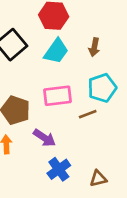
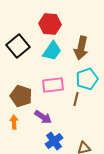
brown arrow: (94, 47) -> (81, 48), size x1.6
brown line: (88, 114) -> (76, 99), turned -56

